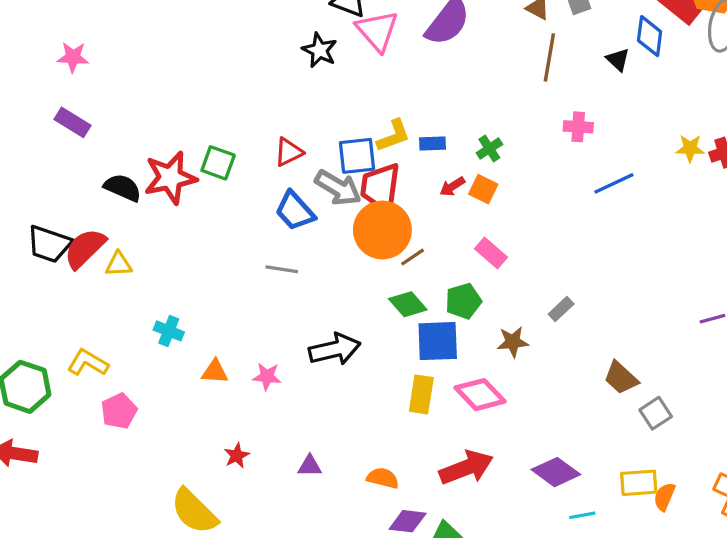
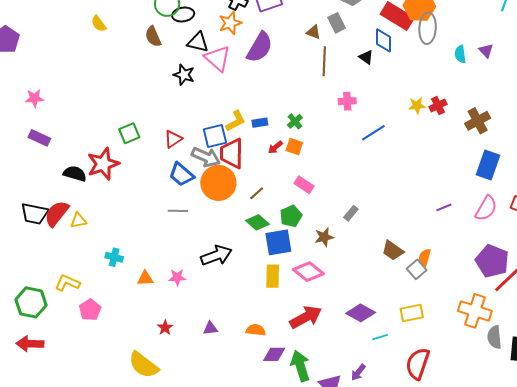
green square: (218, 163) -> (129, 133), moved, turned -35
orange circle: (382, 230) -> (218, 183), moved
orange semicircle: (664, 497) -> (425, 257), moved

